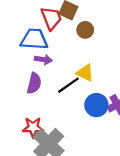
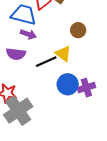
brown circle: (85, 30) -> (78, 30), moved
purple semicircle: (34, 83) -> (16, 54), turned 72

